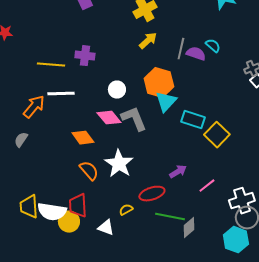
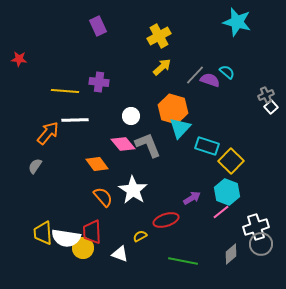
gray line: (181, 49) -> (195, 75), turned 30
green line: (170, 217) -> (183, 261), moved
gray diamond: (189, 228) -> (231, 254), moved
cyan hexagon: (236, 240) -> (227, 192), moved

